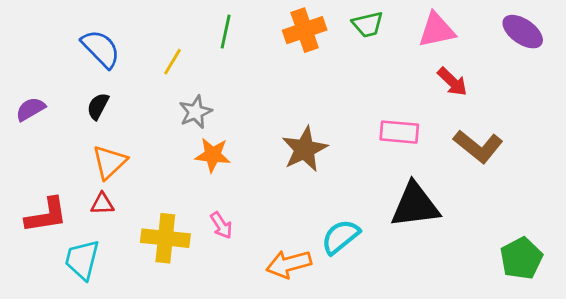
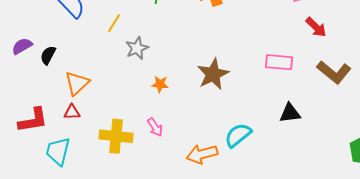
yellow line: (173, 62) -> (114, 23), moved
black semicircle: (98, 106) -> (48, 55), moved
orange star: (213, 155) -> (160, 84), moved, size x0.7
black triangle: (415, 205) -> (290, 113), size x0.6

